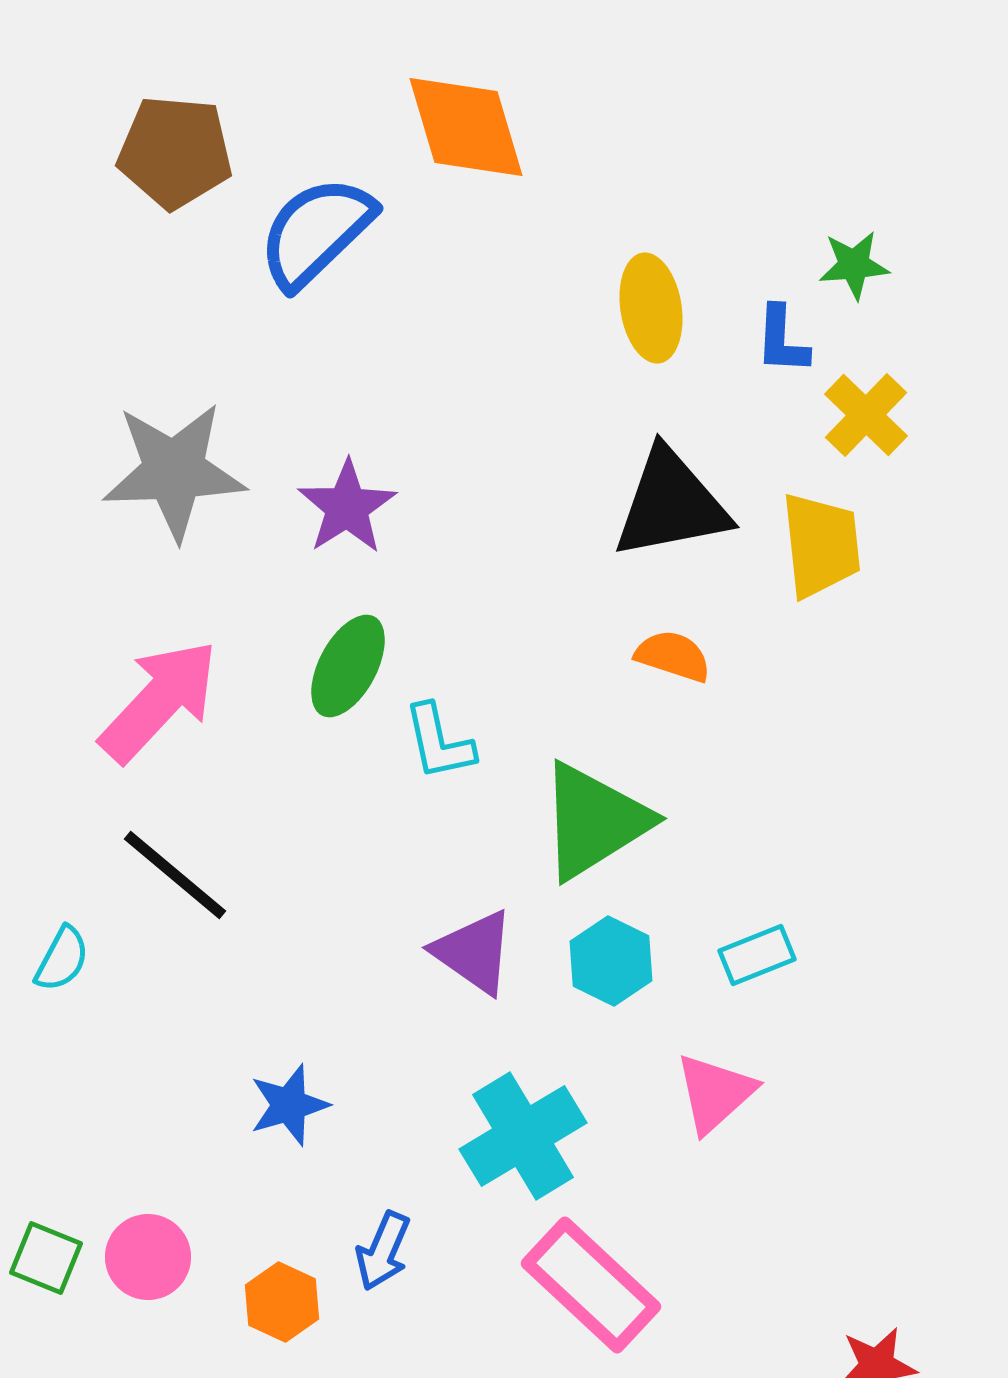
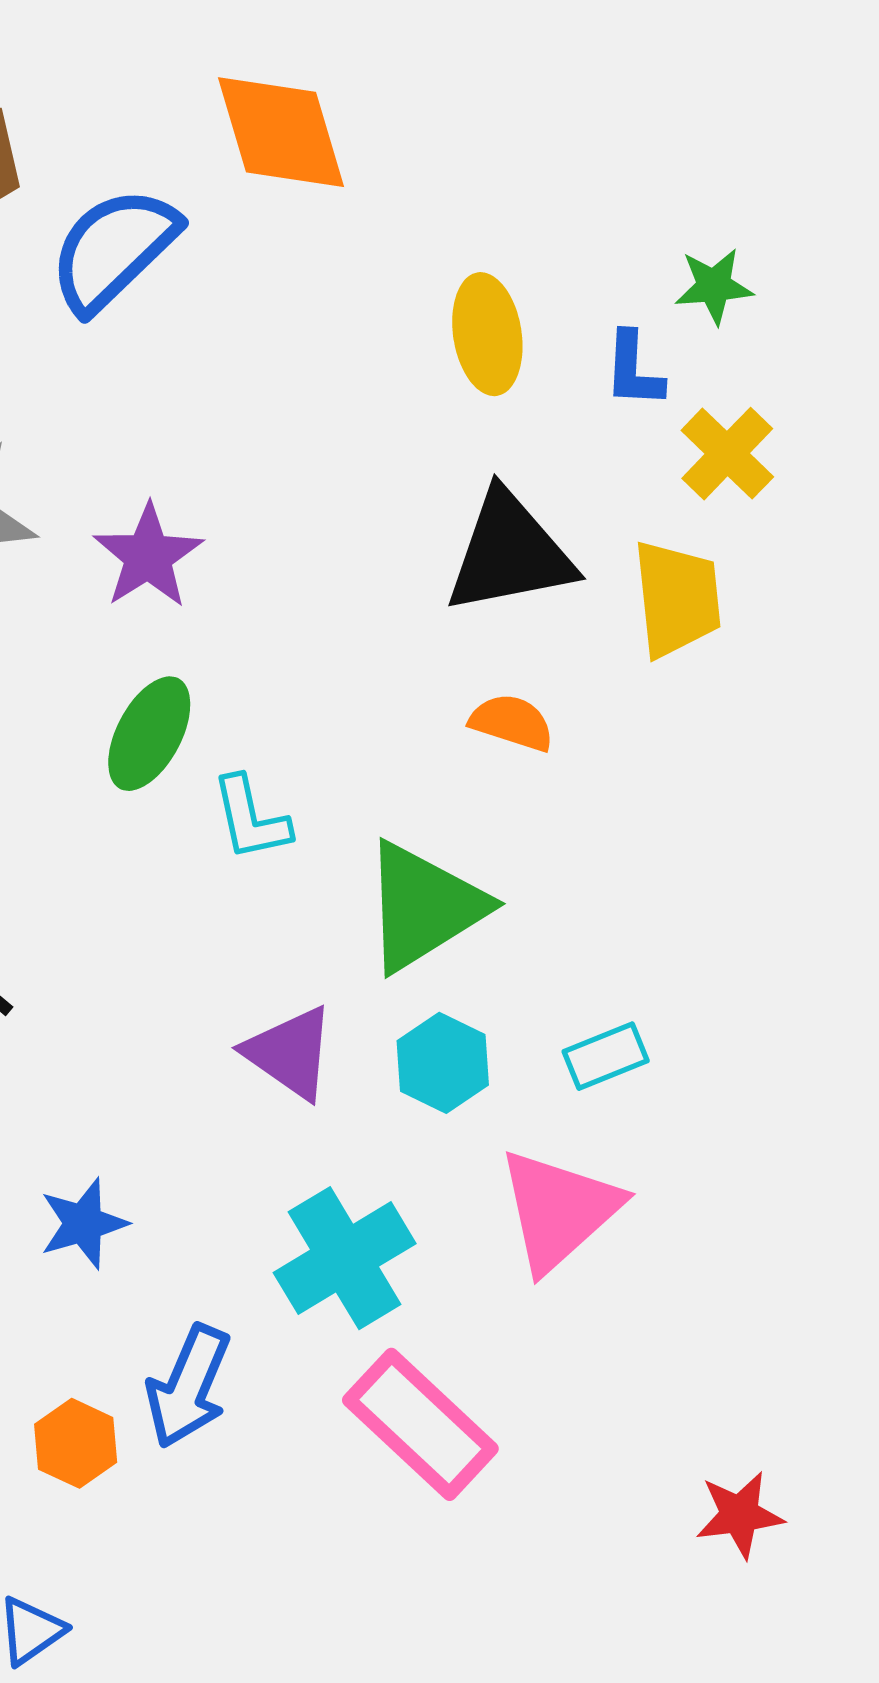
pink triangle: (715, 1093) -> (559, 1210), size x1.4
blue arrow: (383, 1251) -> (188, 1386), size x1.4

